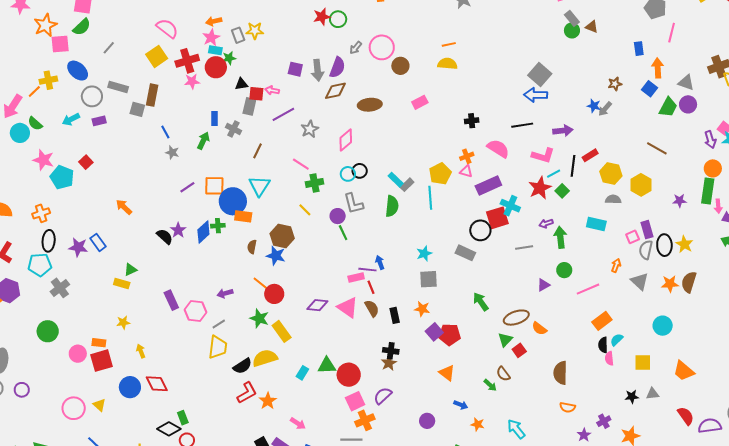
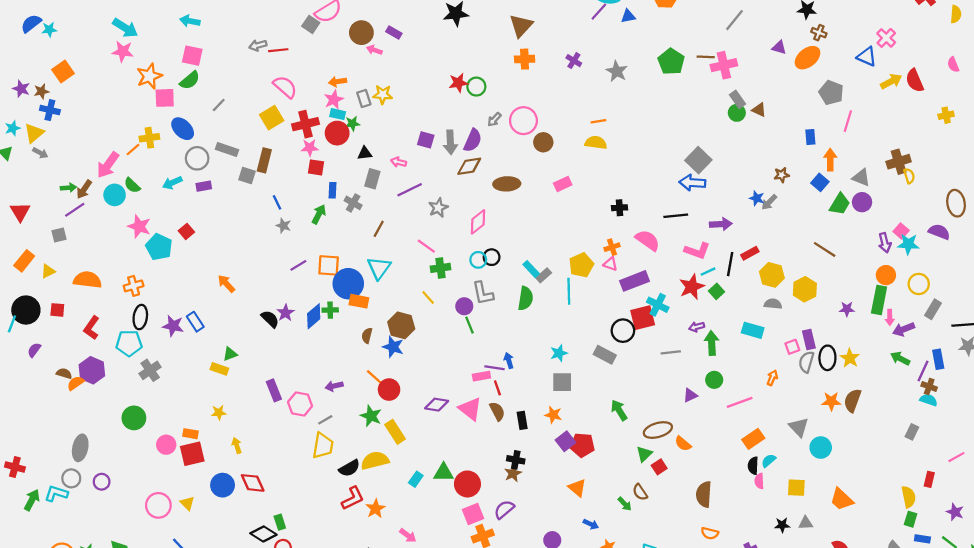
red square: (256, 94) -> (316, 167), moved
gray triangle: (640, 281) -> (799, 427), moved

